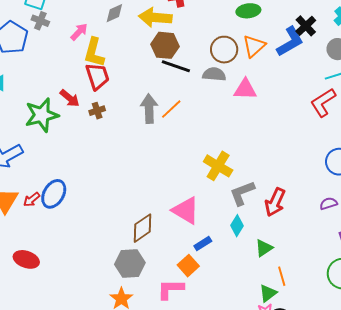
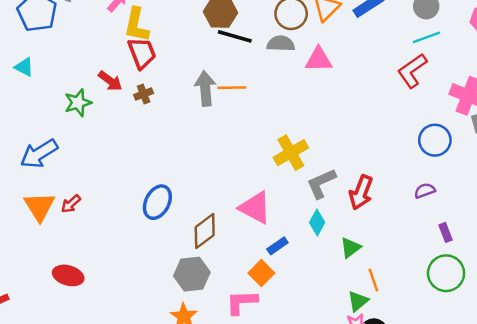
orange line: (171, 109) -> (232, 88), turned 45
green star: (42, 115) -> (78, 103), size x0.7
yellow cross: (218, 166) -> (291, 153), turned 32
blue ellipse: (54, 194) -> (157, 202), moved

